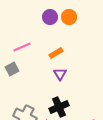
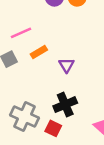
orange rectangle: (56, 53) -> (39, 52), moved

